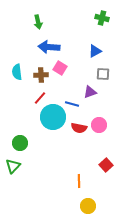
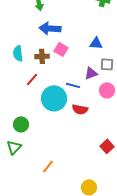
blue triangle: (95, 51) -> (96, 43), moved, turned 32
gray square: (103, 74) -> (107, 64), moved
red line: (40, 98) -> (32, 79), moved
pink circle: (99, 125) -> (107, 90), moved
orange line: (79, 181) -> (48, 166), moved, turned 40

